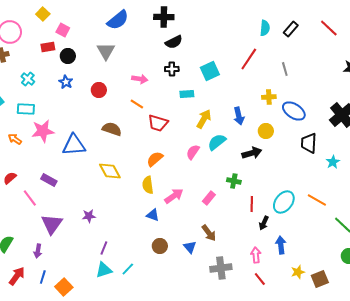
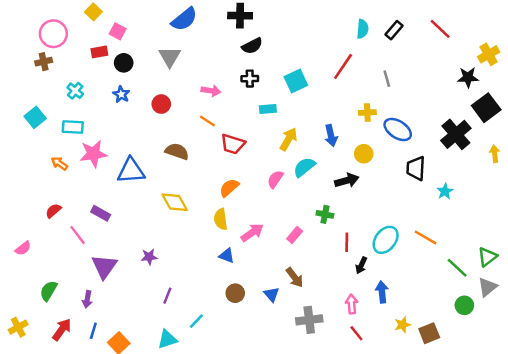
cyan triangle: (104, 270) -> (167, 339), moved

